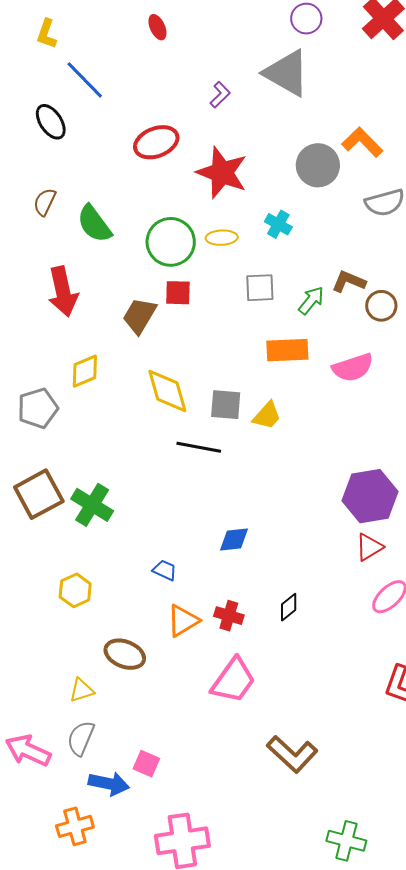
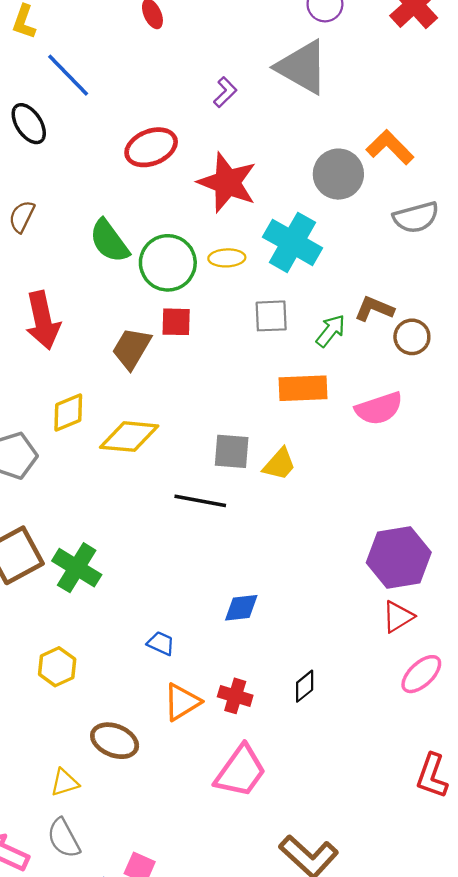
green semicircle: (94, 224) -> (109, 241), moved
cyan cross: (278, 224) -> (293, 242), size x1.8
yellow diamond: (167, 391) -> (129, 437), moved, turned -69
gray semicircle: (81, 738) -> (64, 838), turned -51

